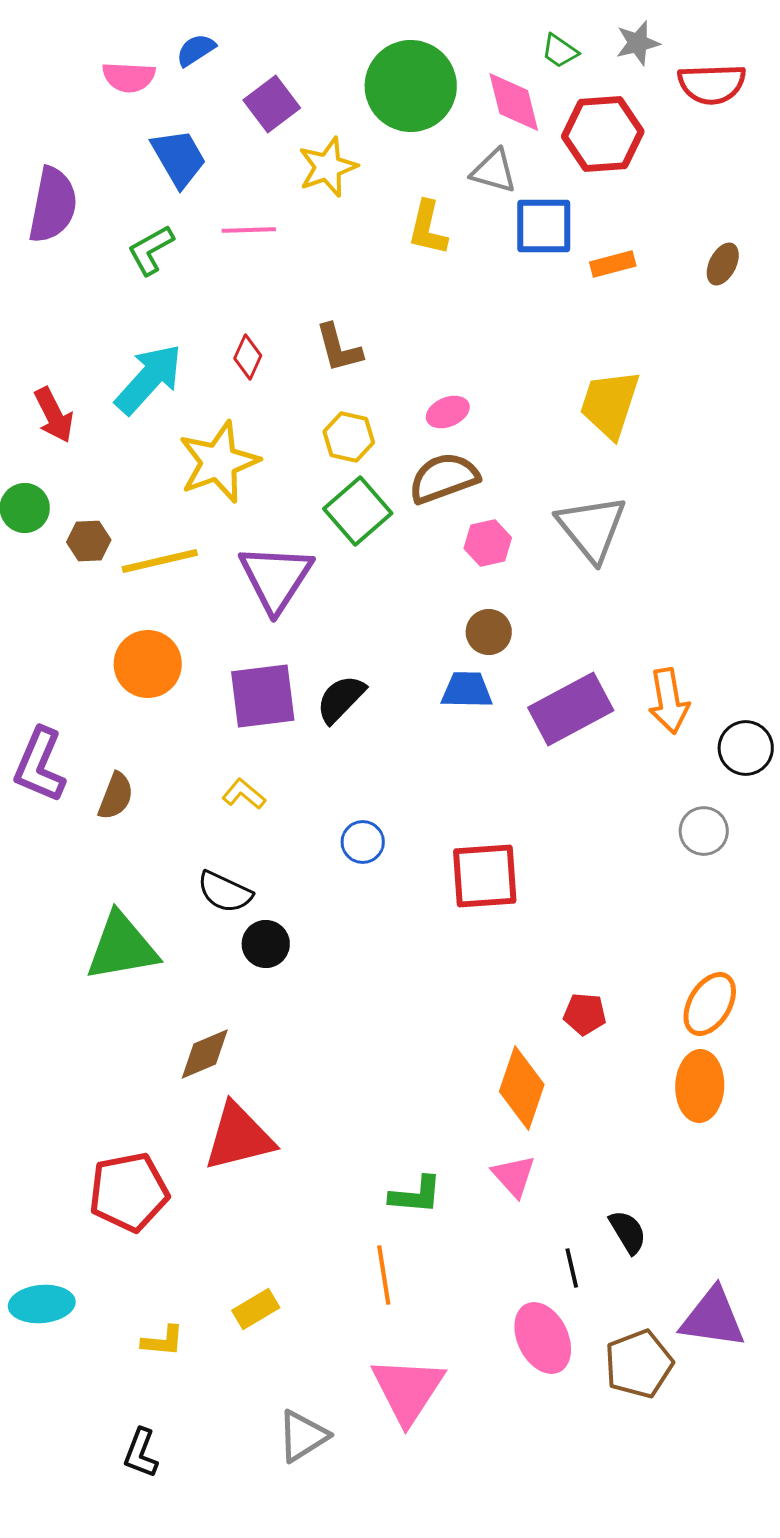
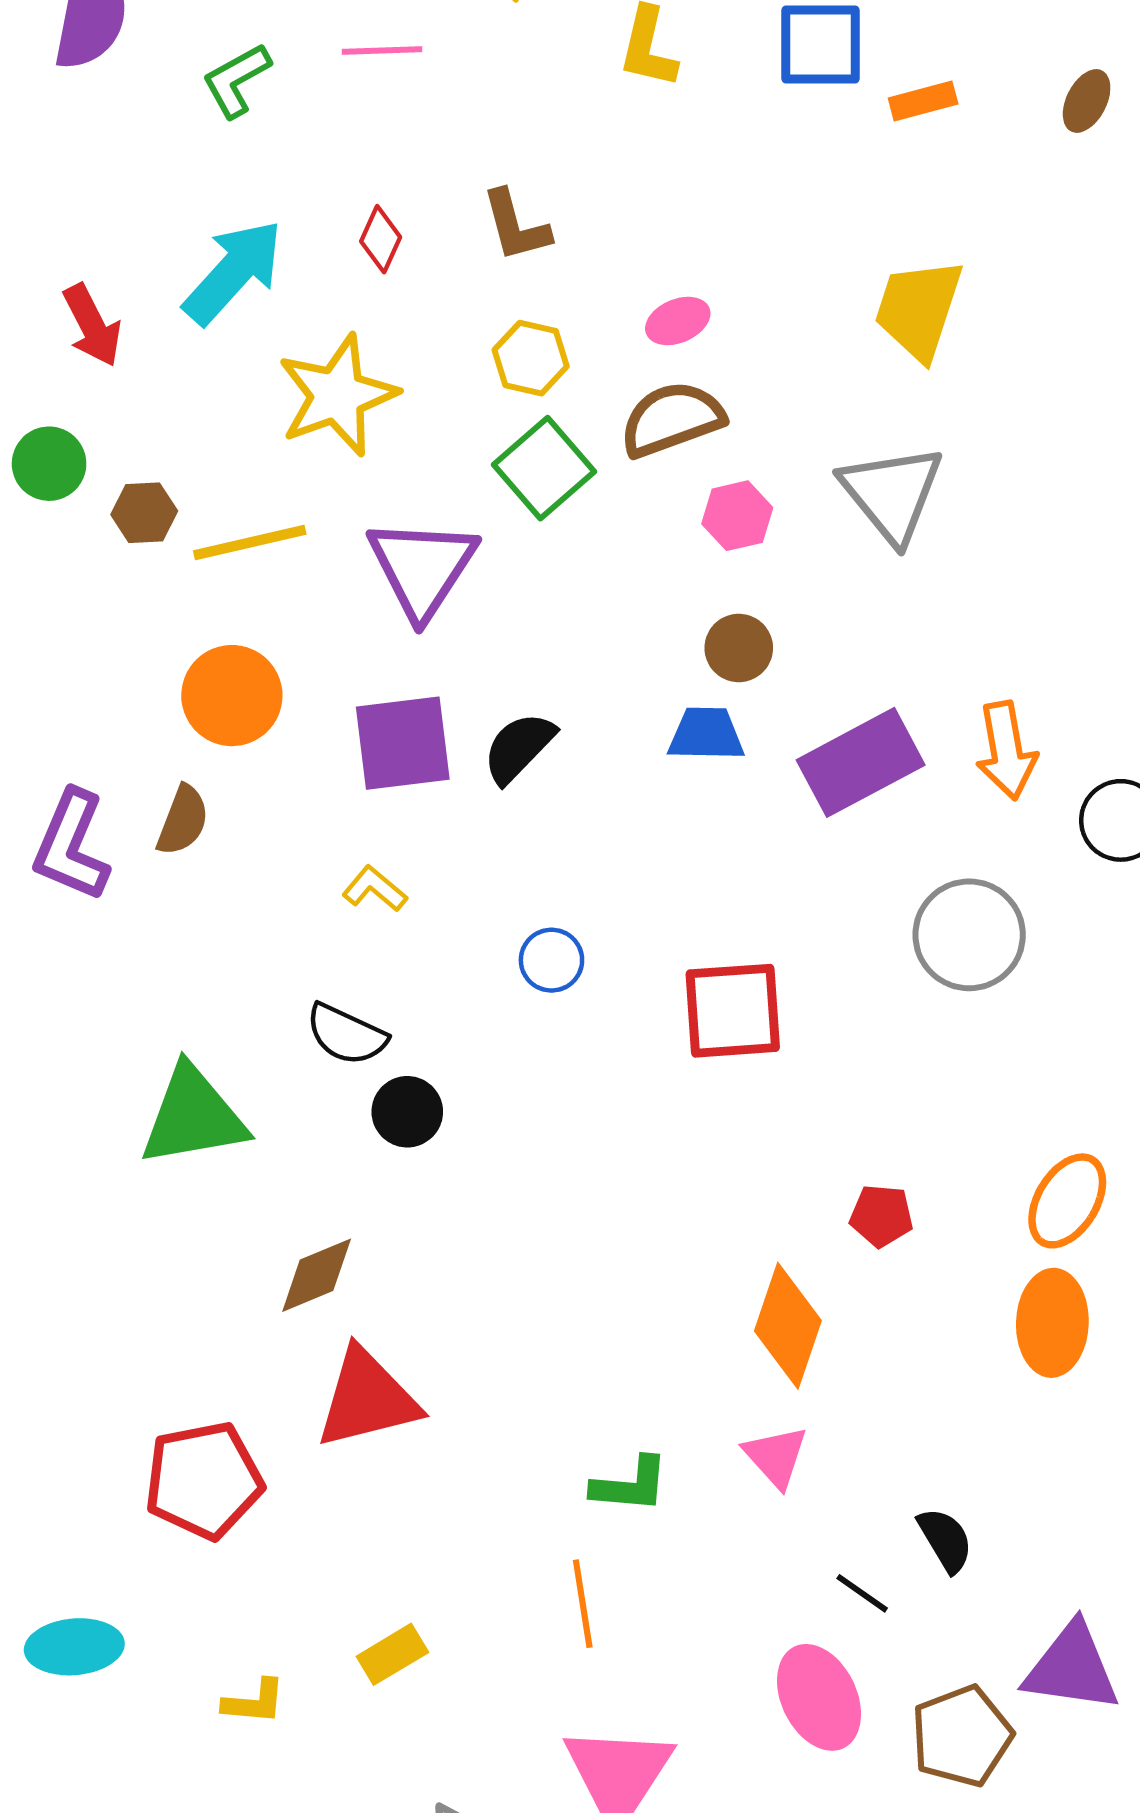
brown semicircle: (116, 796) -> (183, 820), moved
gray circle: (704, 831) -> (969, 935), moved, size x1.5
black line: (572, 1268) -> (862, 1593), turned -42

